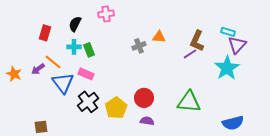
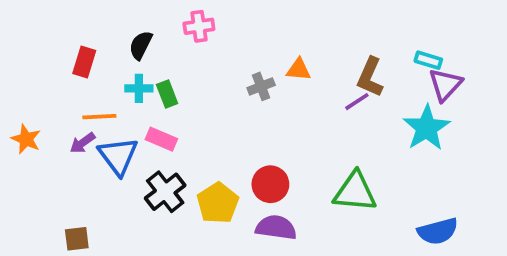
orange line: (53, 62) -> (99, 117), turned -42
purple arrow: (38, 69) -> (82, 143), moved
purple semicircle: (147, 121) -> (276, 227), size x1.5

